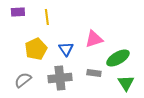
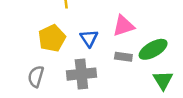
gray rectangle: (94, 73) -> (123, 57), moved
gray semicircle: (23, 80) -> (36, 76), turned -36

